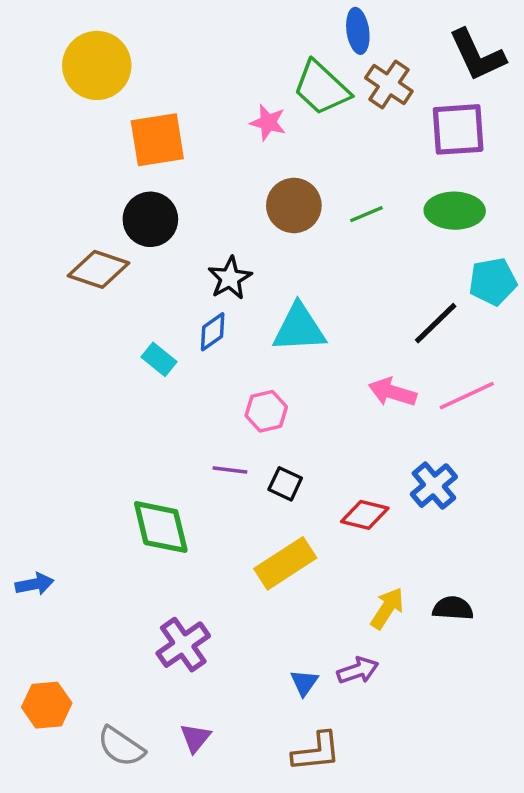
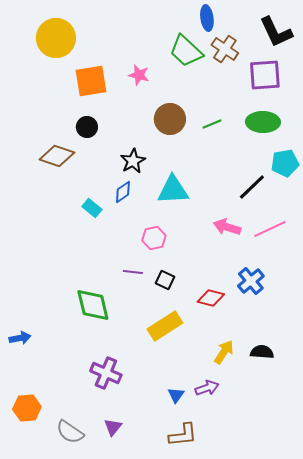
pink star: (268, 123) -> (139, 75), moved
black circle: (150, 219) -> (87, 127), size x0.7
purple cross: (183, 645) -> (106, 373), turned -32

